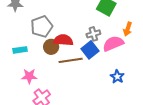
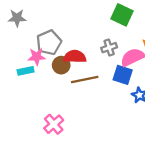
blue square: (90, 50) -> (123, 75), moved, turned -30
pink star: (29, 76) -> (37, 57), moved

